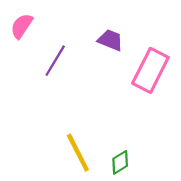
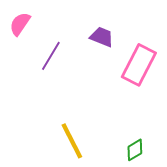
green diamond: (120, 162) -> (135, 150), moved

